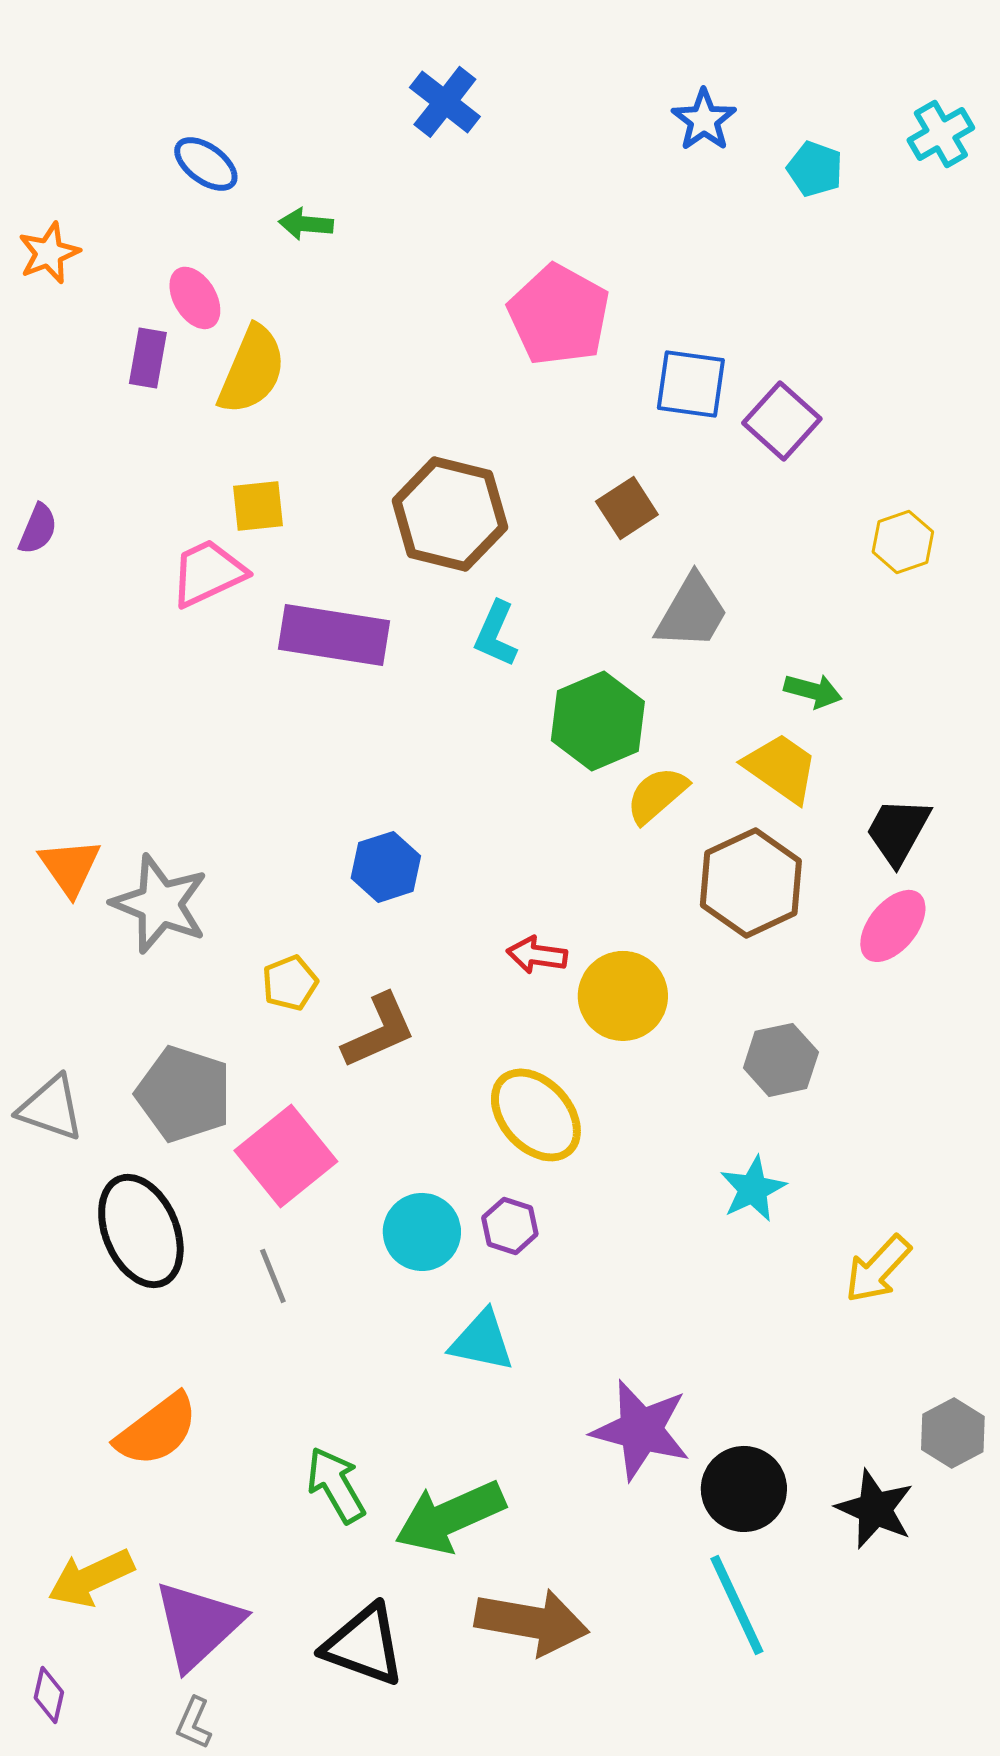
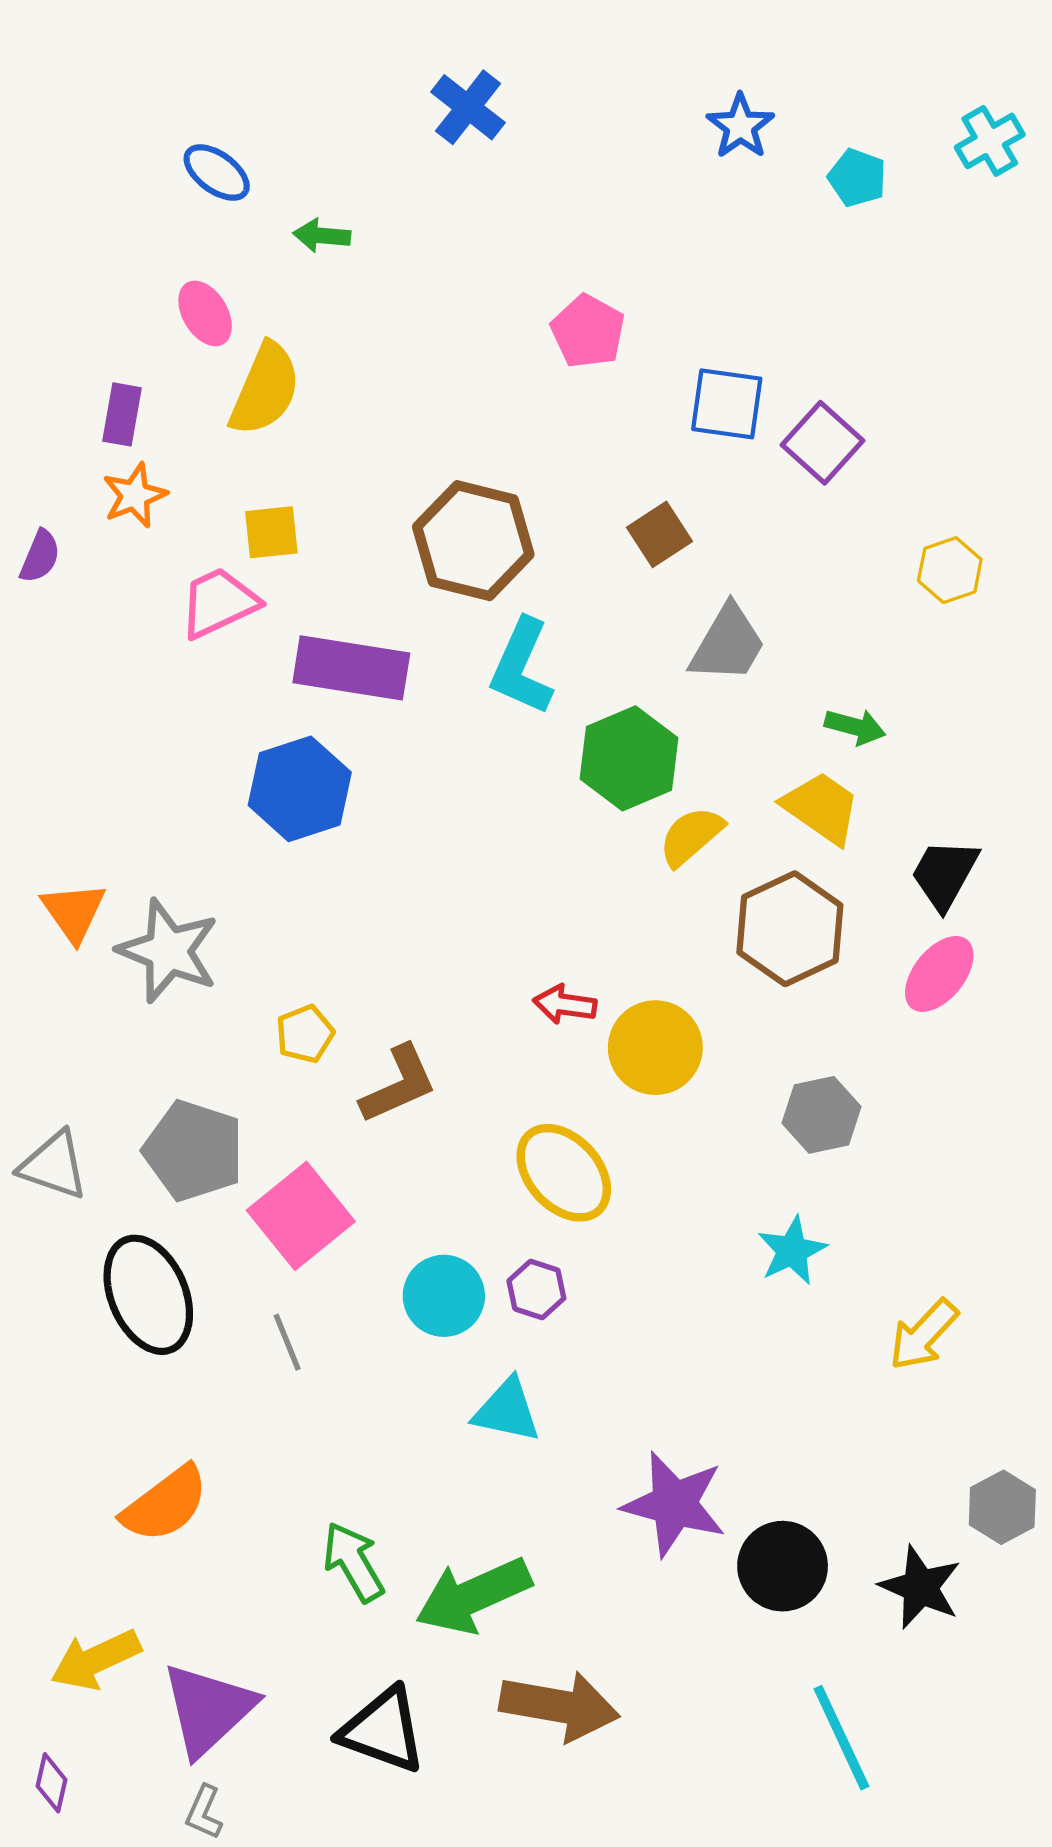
orange star: (49, 253) -> (135, 495), moved
pink pentagon: (559, 315) -> (588, 331), size x0.7
purple rectangle: (148, 358) -> (122, 414), moved
cyan L-shape: (496, 634) -> (522, 667), size x1.4
blue hexagon: (386, 867) -> (300, 789), moved, size x1.4
cyan line: (737, 1605) -> (841, 1738), moved

